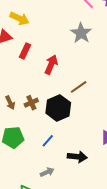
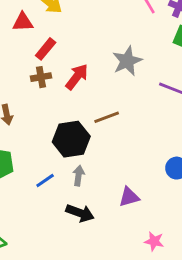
gray star: (81, 33) -> (127, 61), moved
brown cross: (31, 103) -> (41, 77), moved
gray arrow: (47, 172) -> (79, 176), moved, turned -72

